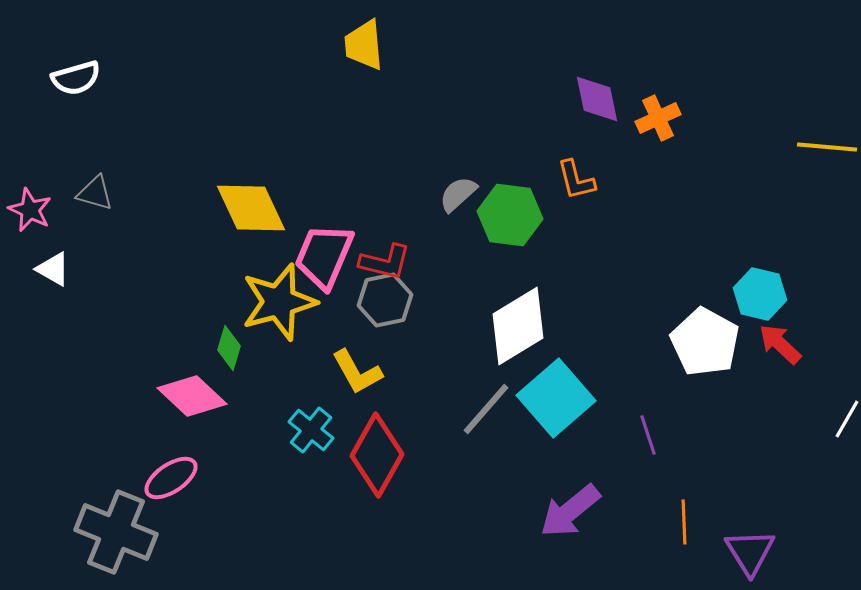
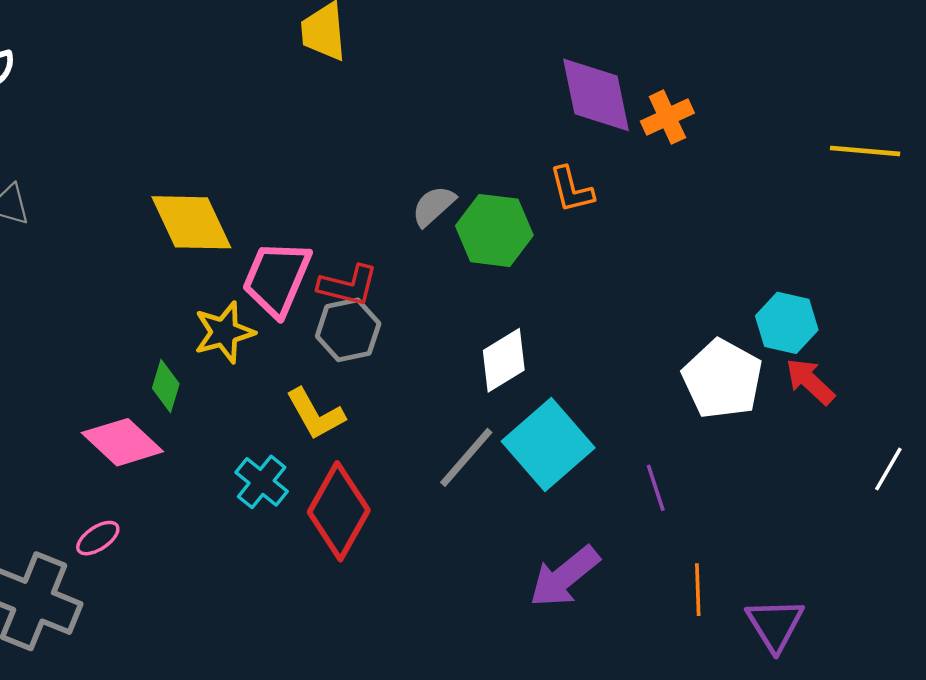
purple diamond: (597, 99) -> (596, 95), size x1.4
yellow star: (279, 302) -> (224, 332), size x0.7
white diamond: (518, 326) -> (504, 360), size x0.7
pink ellipse: (171, 478) -> (98, 538), size x0.7

